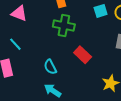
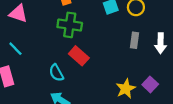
red rectangle: (83, 55) -> (79, 56), moved

